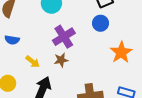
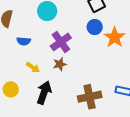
blue semicircle: (12, 40) -> (24, 41), moved
orange star: (121, 52) -> (115, 37), moved

